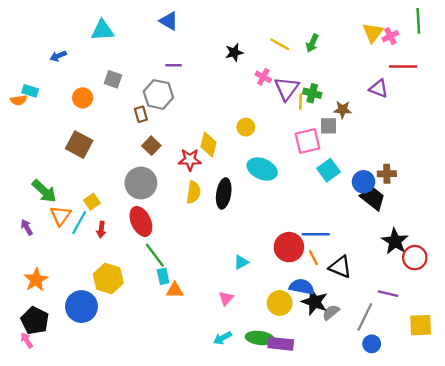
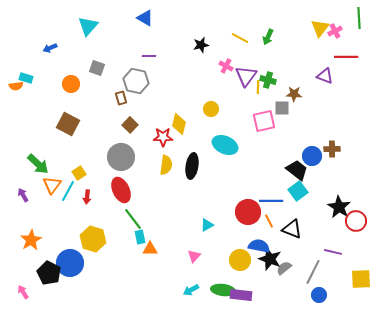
cyan triangle: (102, 30) -> (88, 26), turned -45
cyan square: (329, 170) -> (298, 191), moved
black trapezoid: (373, 198) -> (297, 170), moved
black pentagon: (35, 321) -> (49, 273), moved

